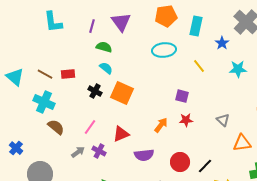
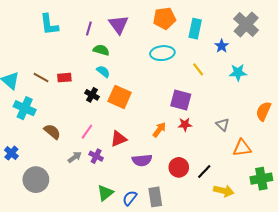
purple square: (182, 96) -> (181, 100), size x1.5
cyan cross: (44, 102) -> (25, 108), moved

